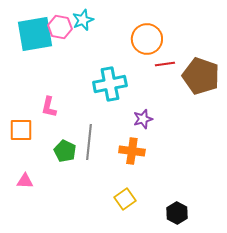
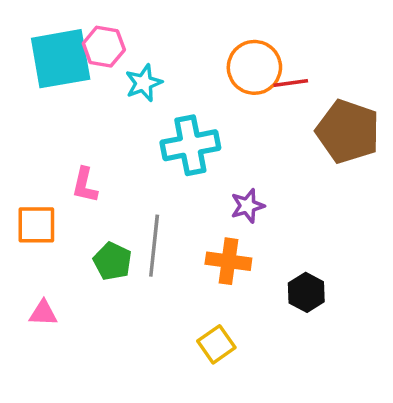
cyan star: (83, 20) -> (144, 83), moved
red line: (165, 64) -> (291, 83), moved
black hexagon: (177, 213) -> (306, 292), moved

